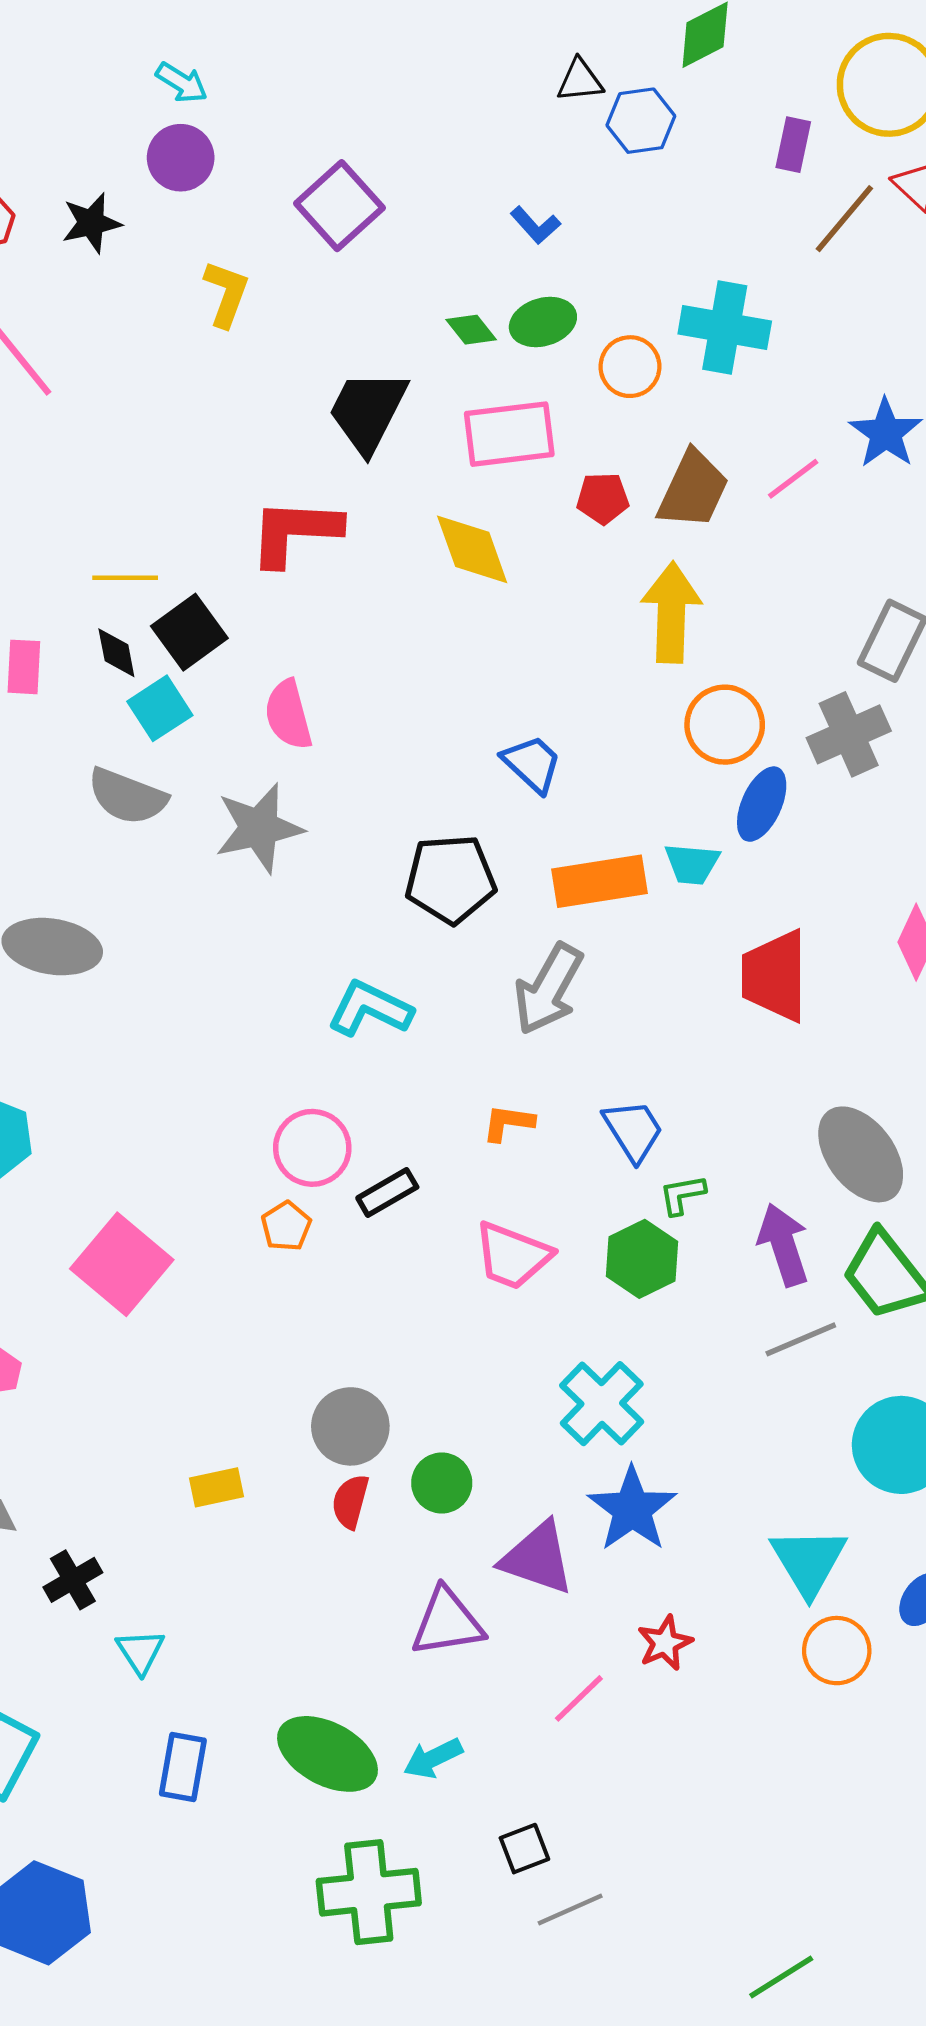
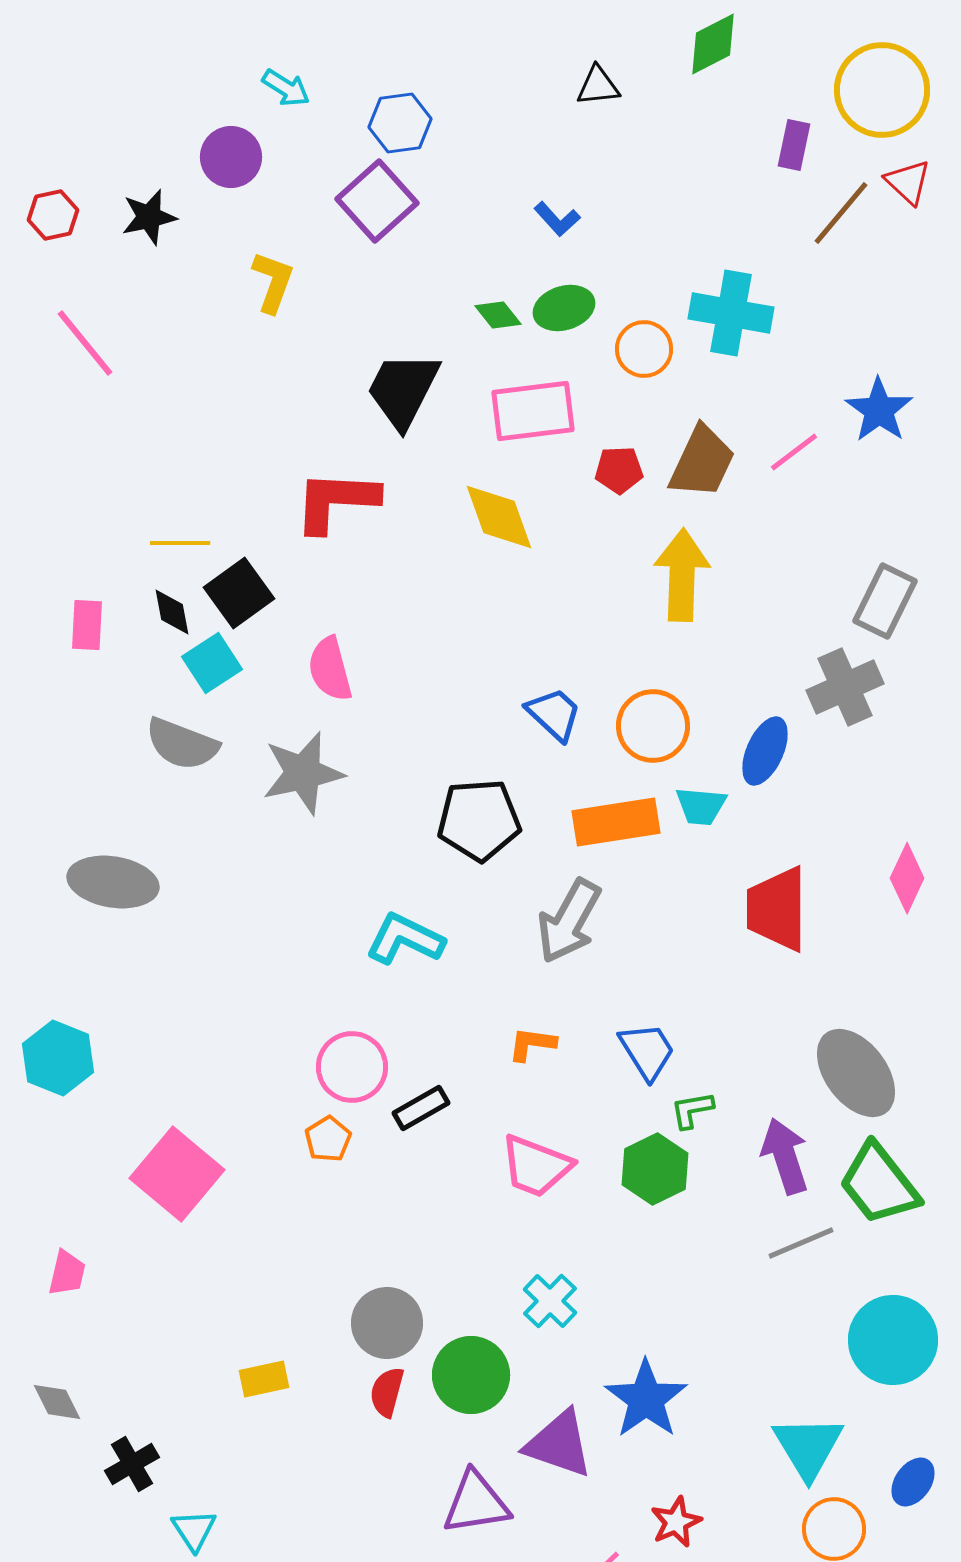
cyan arrow: (182, 83) -> (286, 88), moved
blue hexagon: (641, 121) -> (400, 123), moved
orange circle: (725, 725) -> (653, 726), moved
cyan cross: (602, 1404) -> (550, 1301), moved, size x0.7
green circle: (442, 1483) -> (471, 1375), size x1.4

